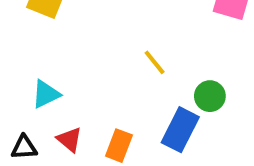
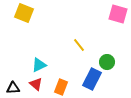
cyan triangle: (46, 94) -> (39, 65), moved

